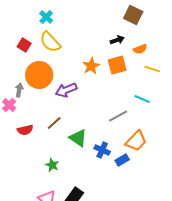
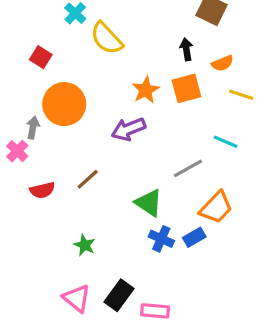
black arrow: (117, 40) -> (186, 49), turned -80
yellow semicircle: (50, 42) -> (107, 38), moved
purple arrow: (66, 90) -> (128, 129), moved
green triangle: (78, 138) -> (149, 203), moved
blue cross: (102, 150) -> (161, 239), moved

